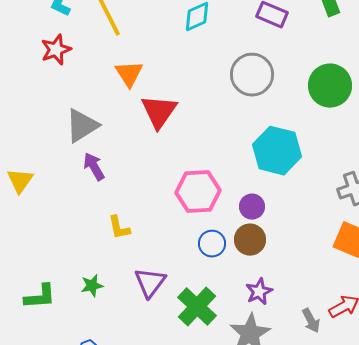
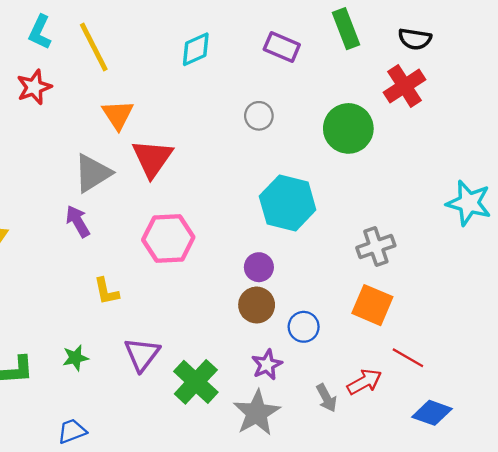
gray circle: (252, 75) -> (259, 116), size x0.6
gray triangle: (82, 126) -> (93, 173), moved
pink hexagon: (198, 192) -> (168, 239), moved
blue circle: (212, 244) -> (304, 327), moved

